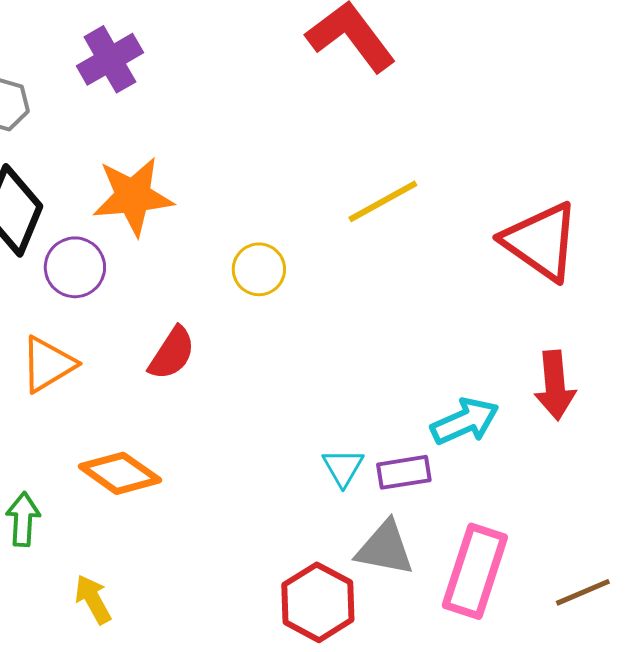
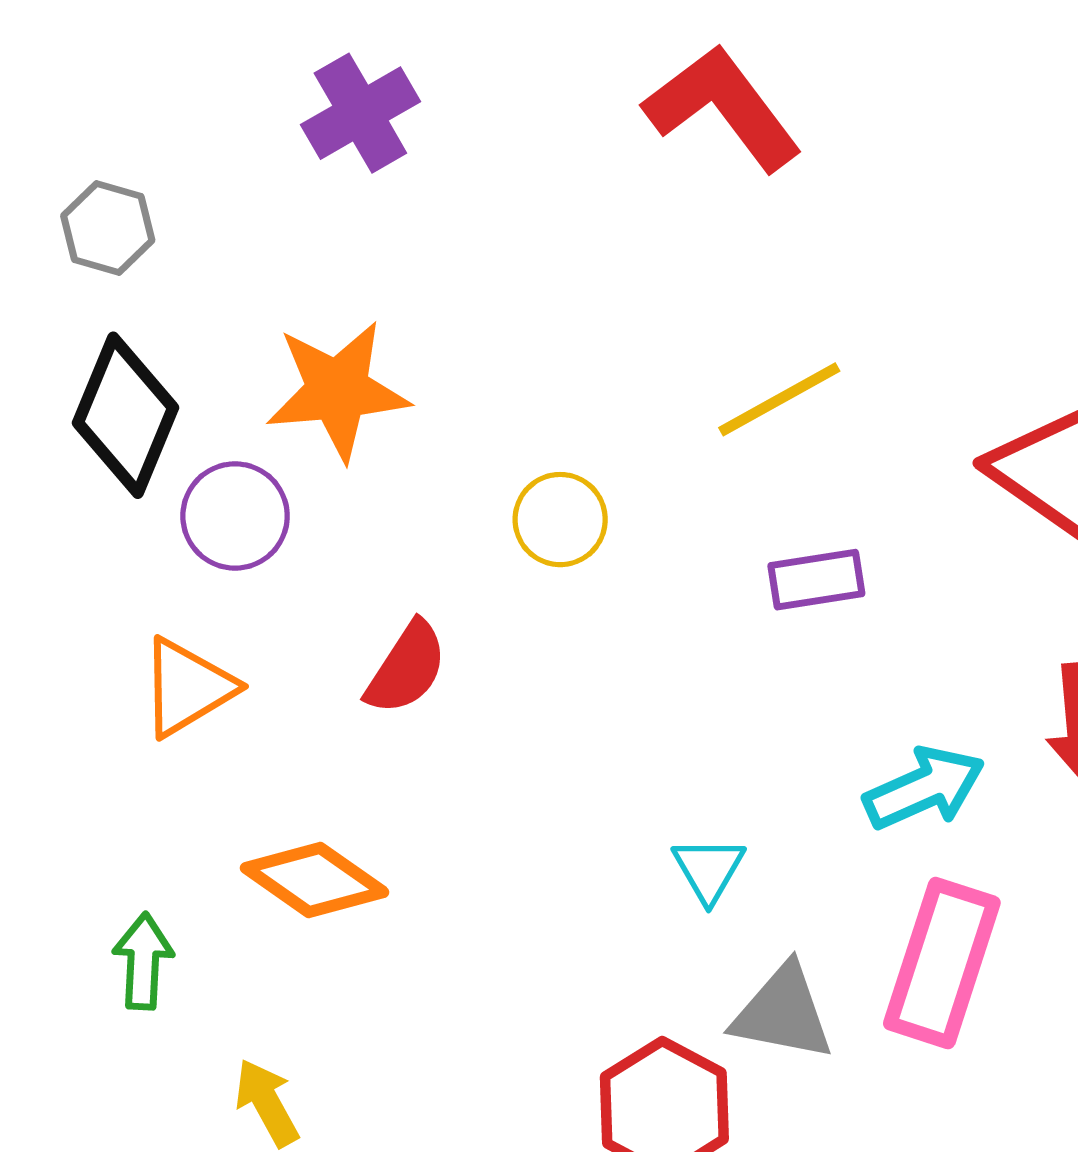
purple cross: (110, 59) -> (360, 113), moved
purple rectangle: (404, 472) -> (816, 580), moved
pink rectangle: (475, 571) -> (942, 963), moved

